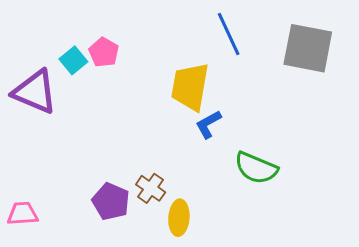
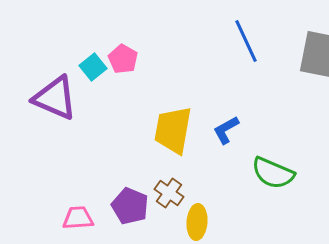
yellow trapezoid: (190, 87) -> (173, 130), moved
pink trapezoid: (23, 214) -> (78, 218), moved

